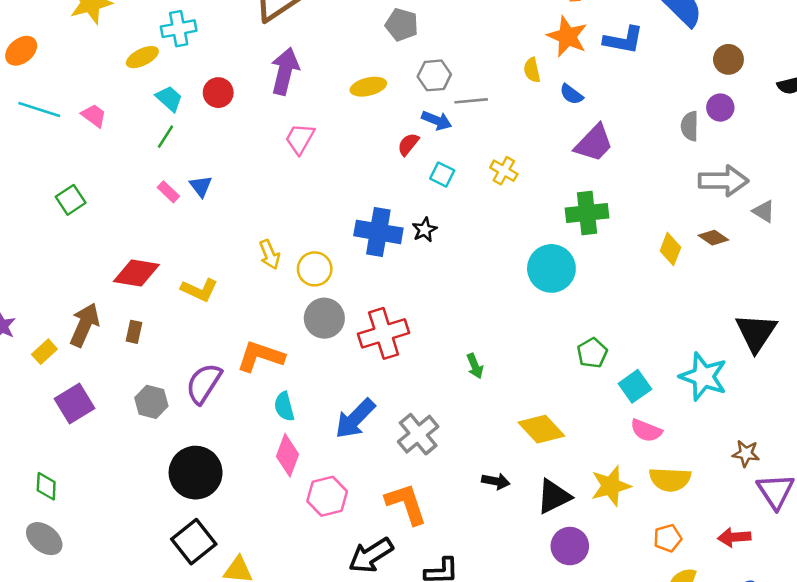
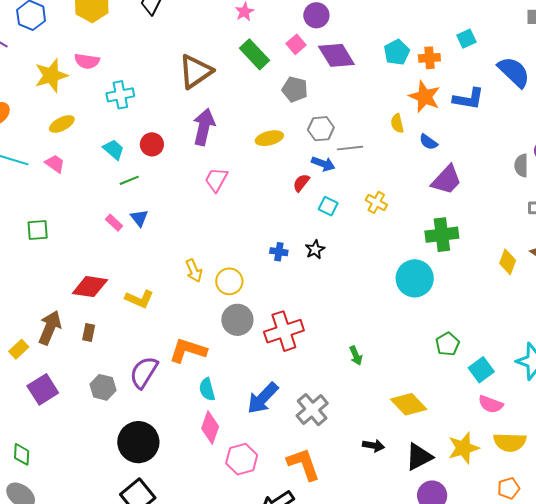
yellow ellipse: (142, 57) -> (62, 124), moved
green line: (165, 137) -> (129, 180), moved, turned 36
green square: (71, 200) -> (38, 230), turned 30
blue cross: (378, 232) -> (279, 252), size x0.5

